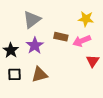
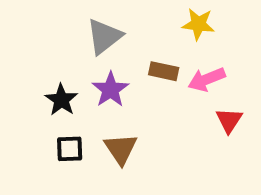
yellow star: (86, 19) -> (198, 24), moved
brown triangle: (40, 75) -> (121, 149), turned -48

